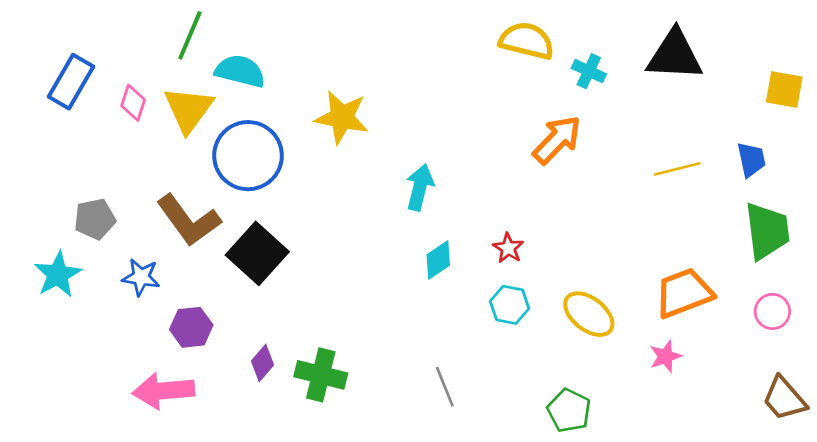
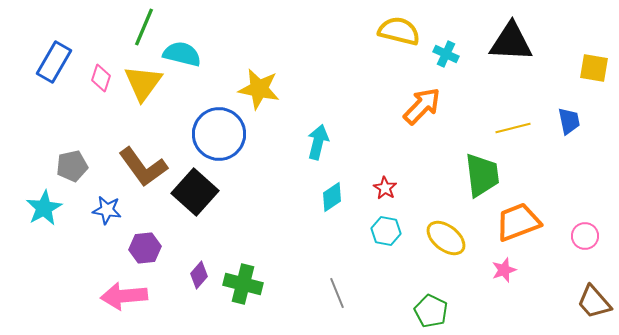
blue circle: (248, 156) -> (219, 134), moved
green trapezoid: (767, 231) -> (482, 175), moved

